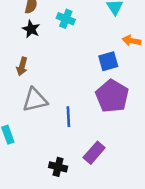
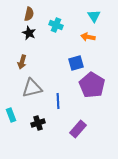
orange arrow: (131, 41) -> (88, 37), moved
blue square: (108, 61) -> (76, 63), moved
black cross: (58, 167) -> (38, 123), moved, turned -32

